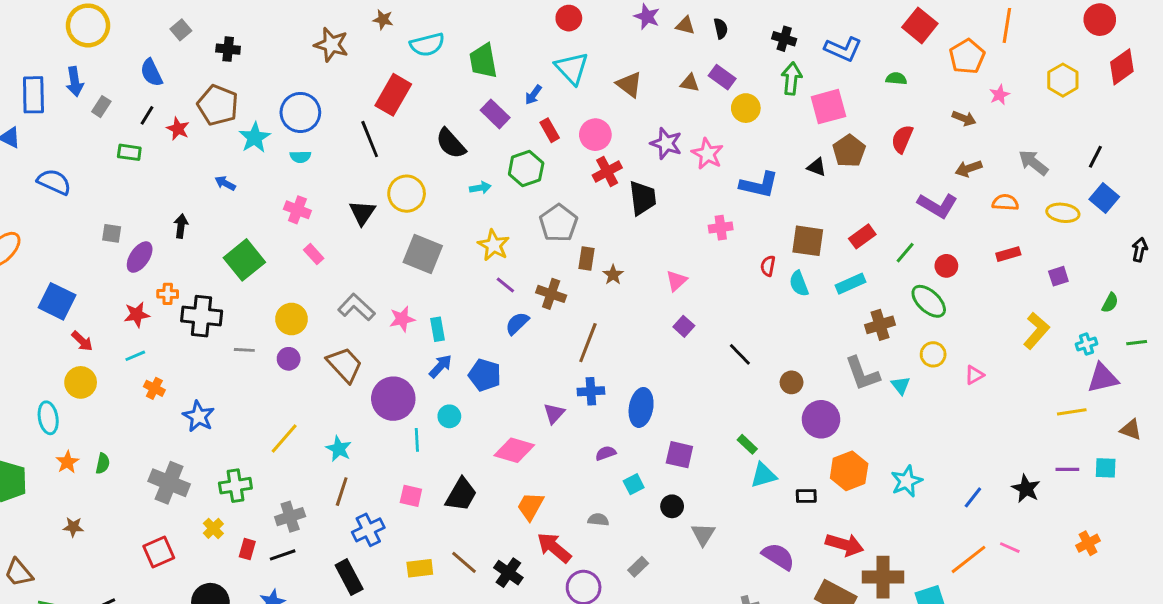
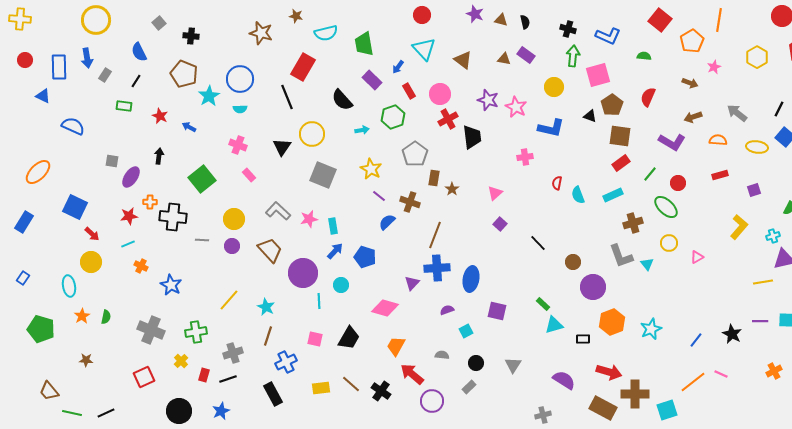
yellow circle: (746, 108) -> (554, 87), moved
red star: (178, 129) -> (160, 116), moved
brown square: (808, 241) -> (620, 136), moved
blue cross: (591, 391) -> (437, 268), size x1.4
black circle: (672, 506) -> (476, 363), moved

